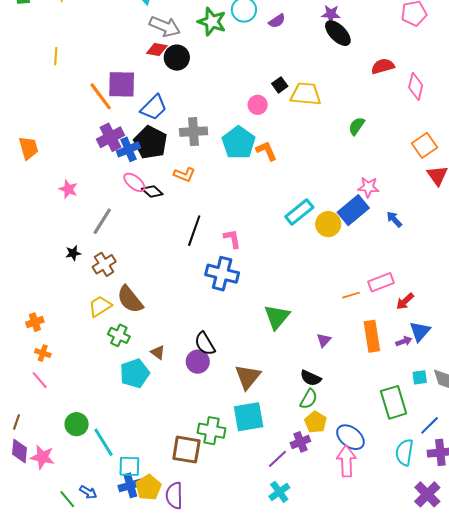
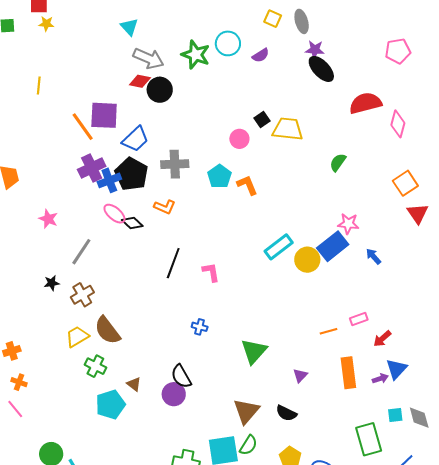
red semicircle: (383, 66) -> (365, 103), size x1.4
cyan pentagon: (239, 143) -> (219, 176), size x0.7
blue cross: (222, 274) -> (200, 327), moved, size x0.5
pink rectangle: (381, 282) -> (359, 319), size x0.7
brown triangle: (248, 377) -> (246, 411), moved
green semicircle: (309, 399) -> (248, 445), moved

